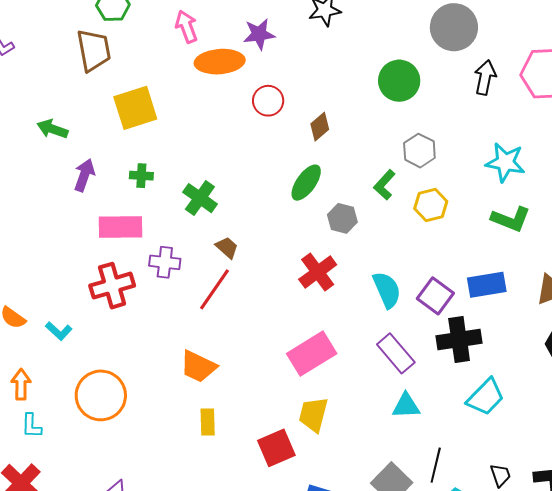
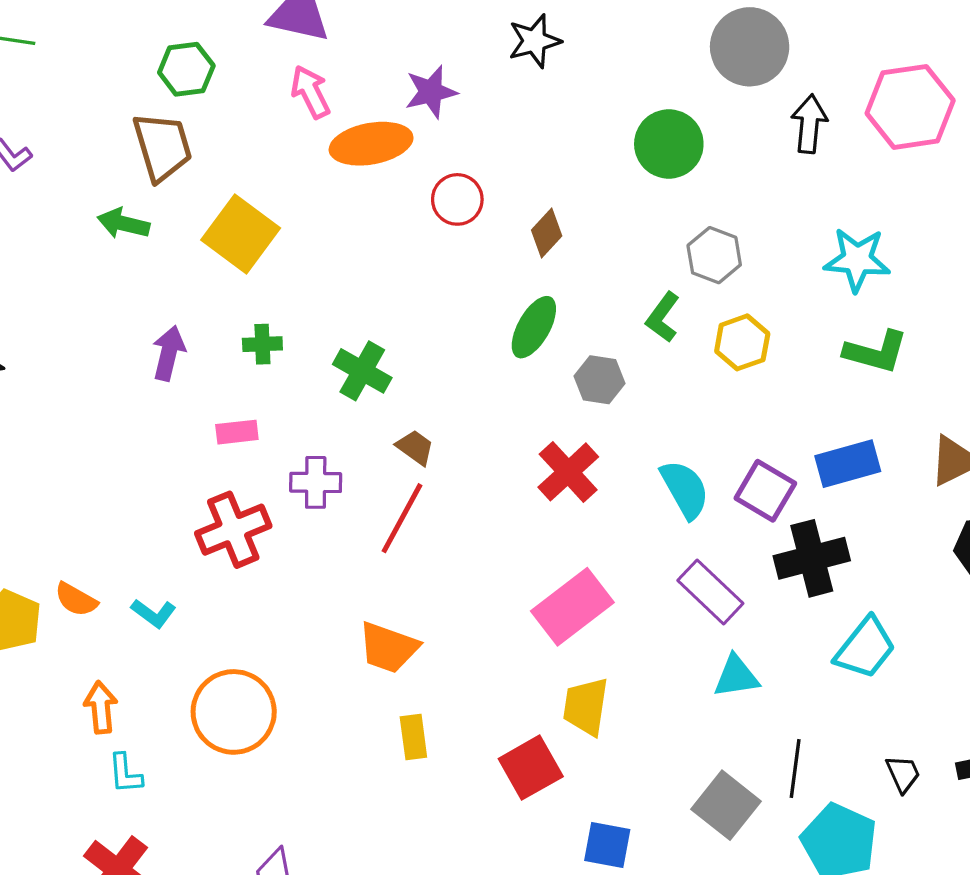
yellow square: (135, 108) -> (241, 234), turned -30
green arrow: (52, 129) -> (123, 224), moved
pink rectangle: (121, 227) -> (237, 432), size x0.6

